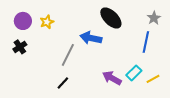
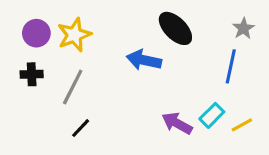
yellow star: (47, 22) -> (74, 35), size x1.5
black cross: (20, 47) -> (32, 74), turned 32
gray line: (68, 55) -> (73, 87), moved
black line: (63, 83) -> (81, 128), moved

